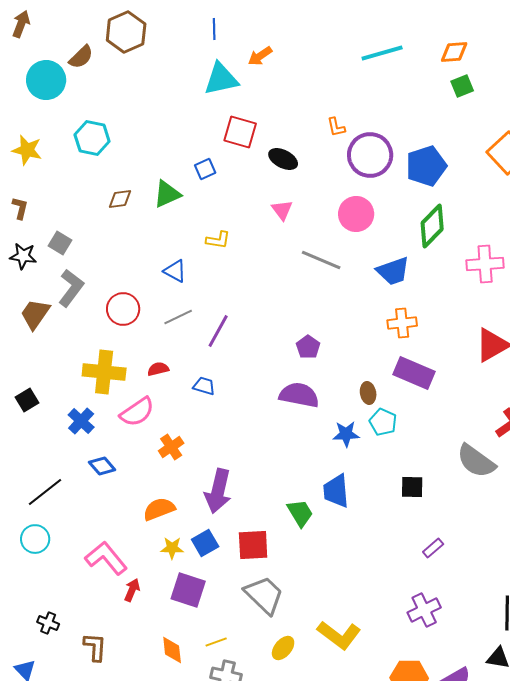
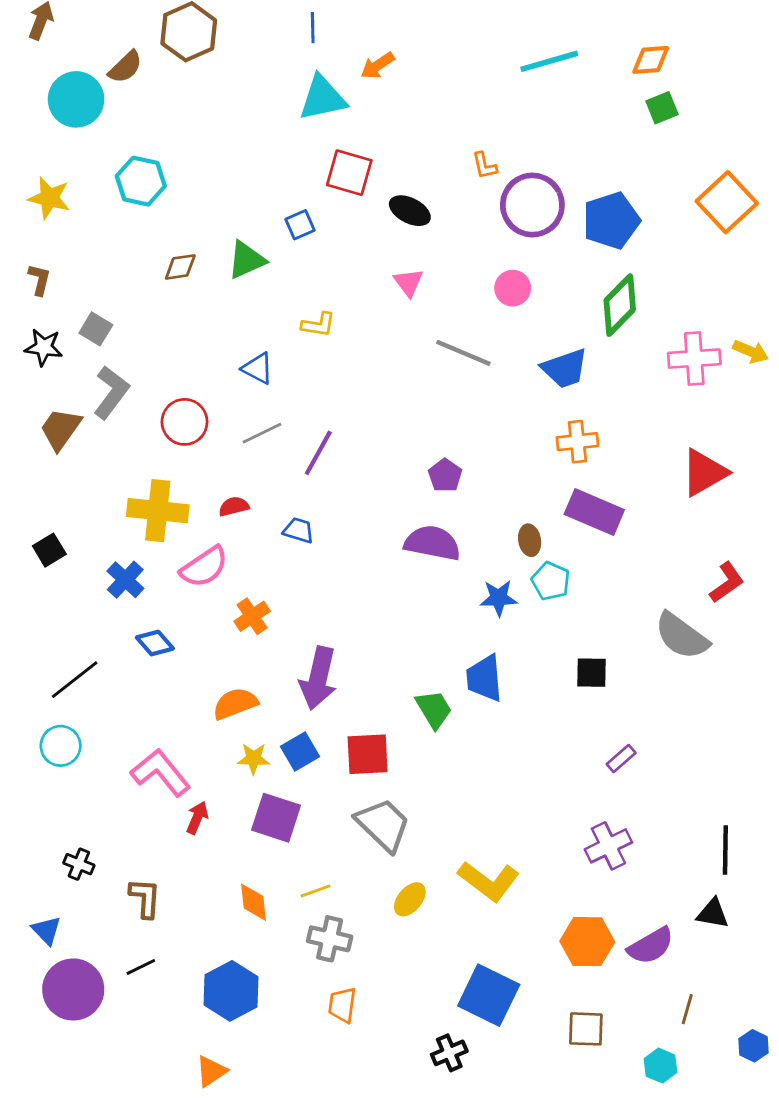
pink circle: (356, 214) -> (513, 288), size x0.7

